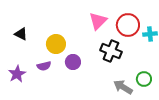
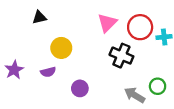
black triangle: (21, 34) -> (39, 17), moved, turned -40
purple circle: (73, 62) -> (80, 88), moved
purple star: (17, 74) -> (14, 70), moved

